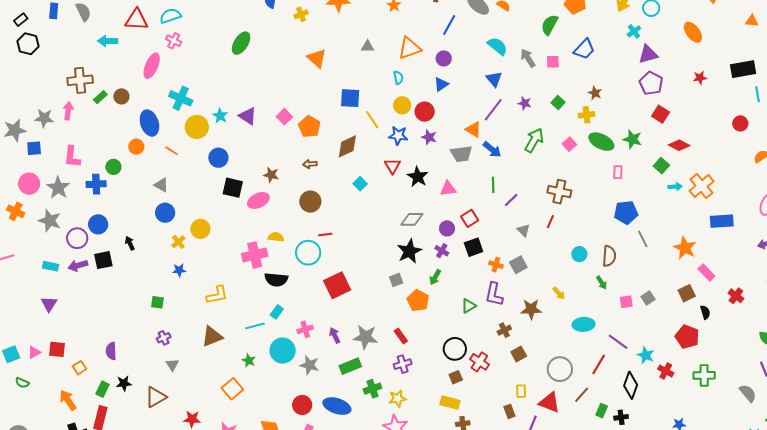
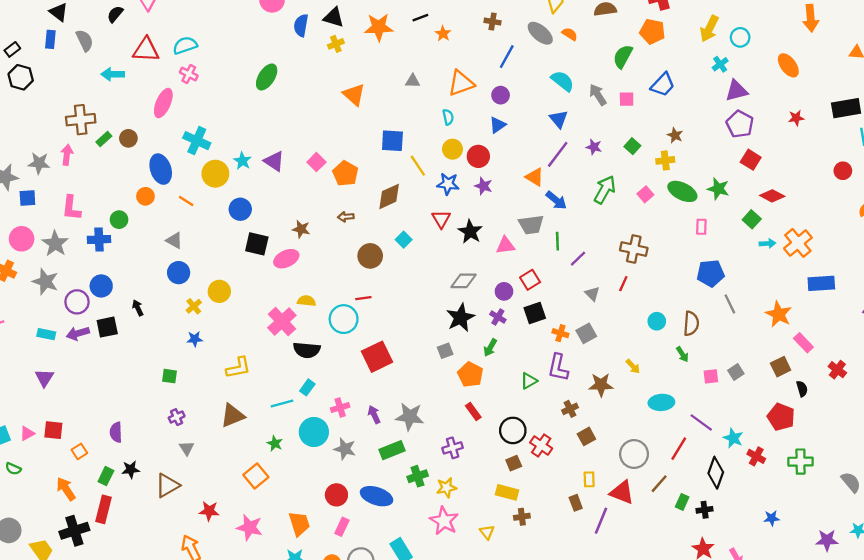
gray trapezoid: (461, 154) -> (531, 225), moved
brown circle: (310, 202) -> (370, 256), moved
pink cross: (255, 255) -> (282, 322), turned -30
red rectangle: (401, 336) -> (473, 412), moved

